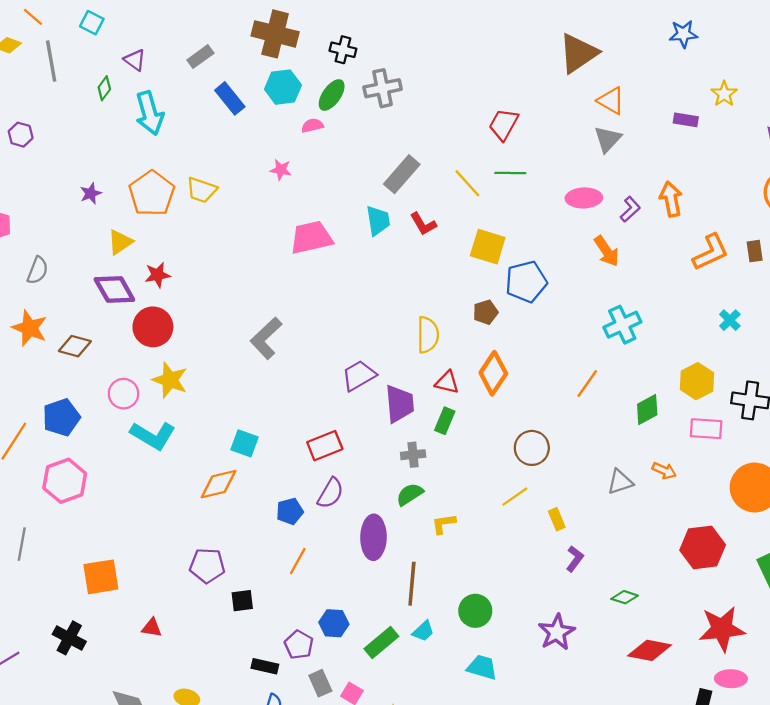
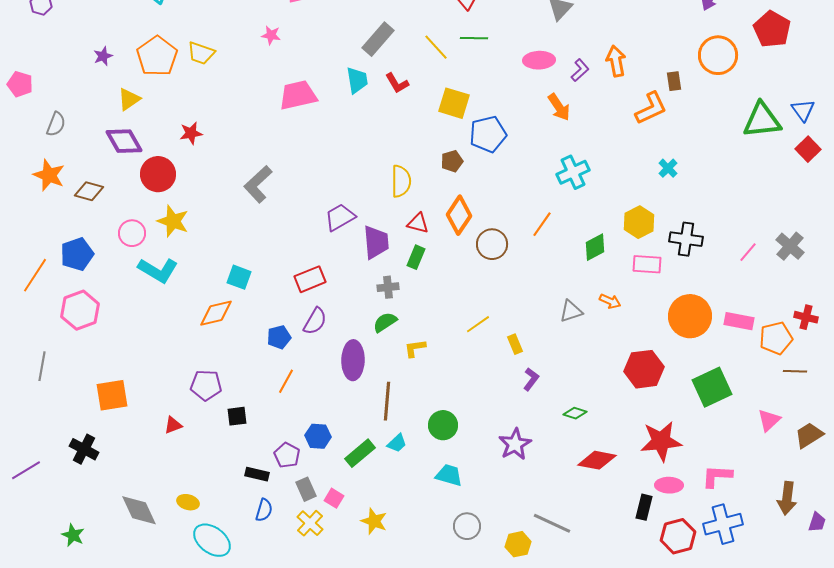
brown rectangle: (755, 251) -> (674, 81), moved
red star: (157, 275) -> (191, 133), moved
brown circle: (532, 448) -> (492, 244), moved
red triangle: (152, 628) -> (173, 425), moved, turned -30

